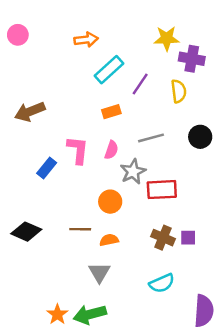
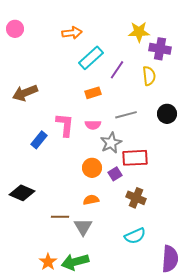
pink semicircle: (111, 150) -> (93, 125), turned 70
brown line: (80, 229) -> (60, 217), moved
purple square: (188, 238) -> (115, 174), moved, turned -32

